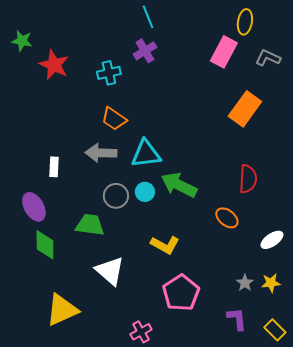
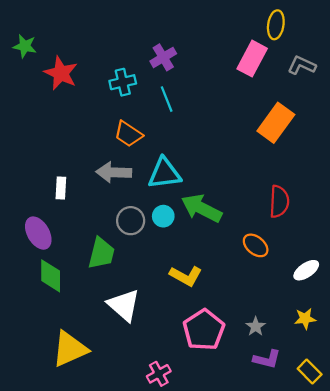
cyan line: (148, 17) -> (167, 99), moved
green trapezoid: (90, 225) -> (101, 253), turned 96
gray star: (245, 283) -> (256, 326), moved
purple L-shape: (237, 319) -> (267, 359), turned 110

